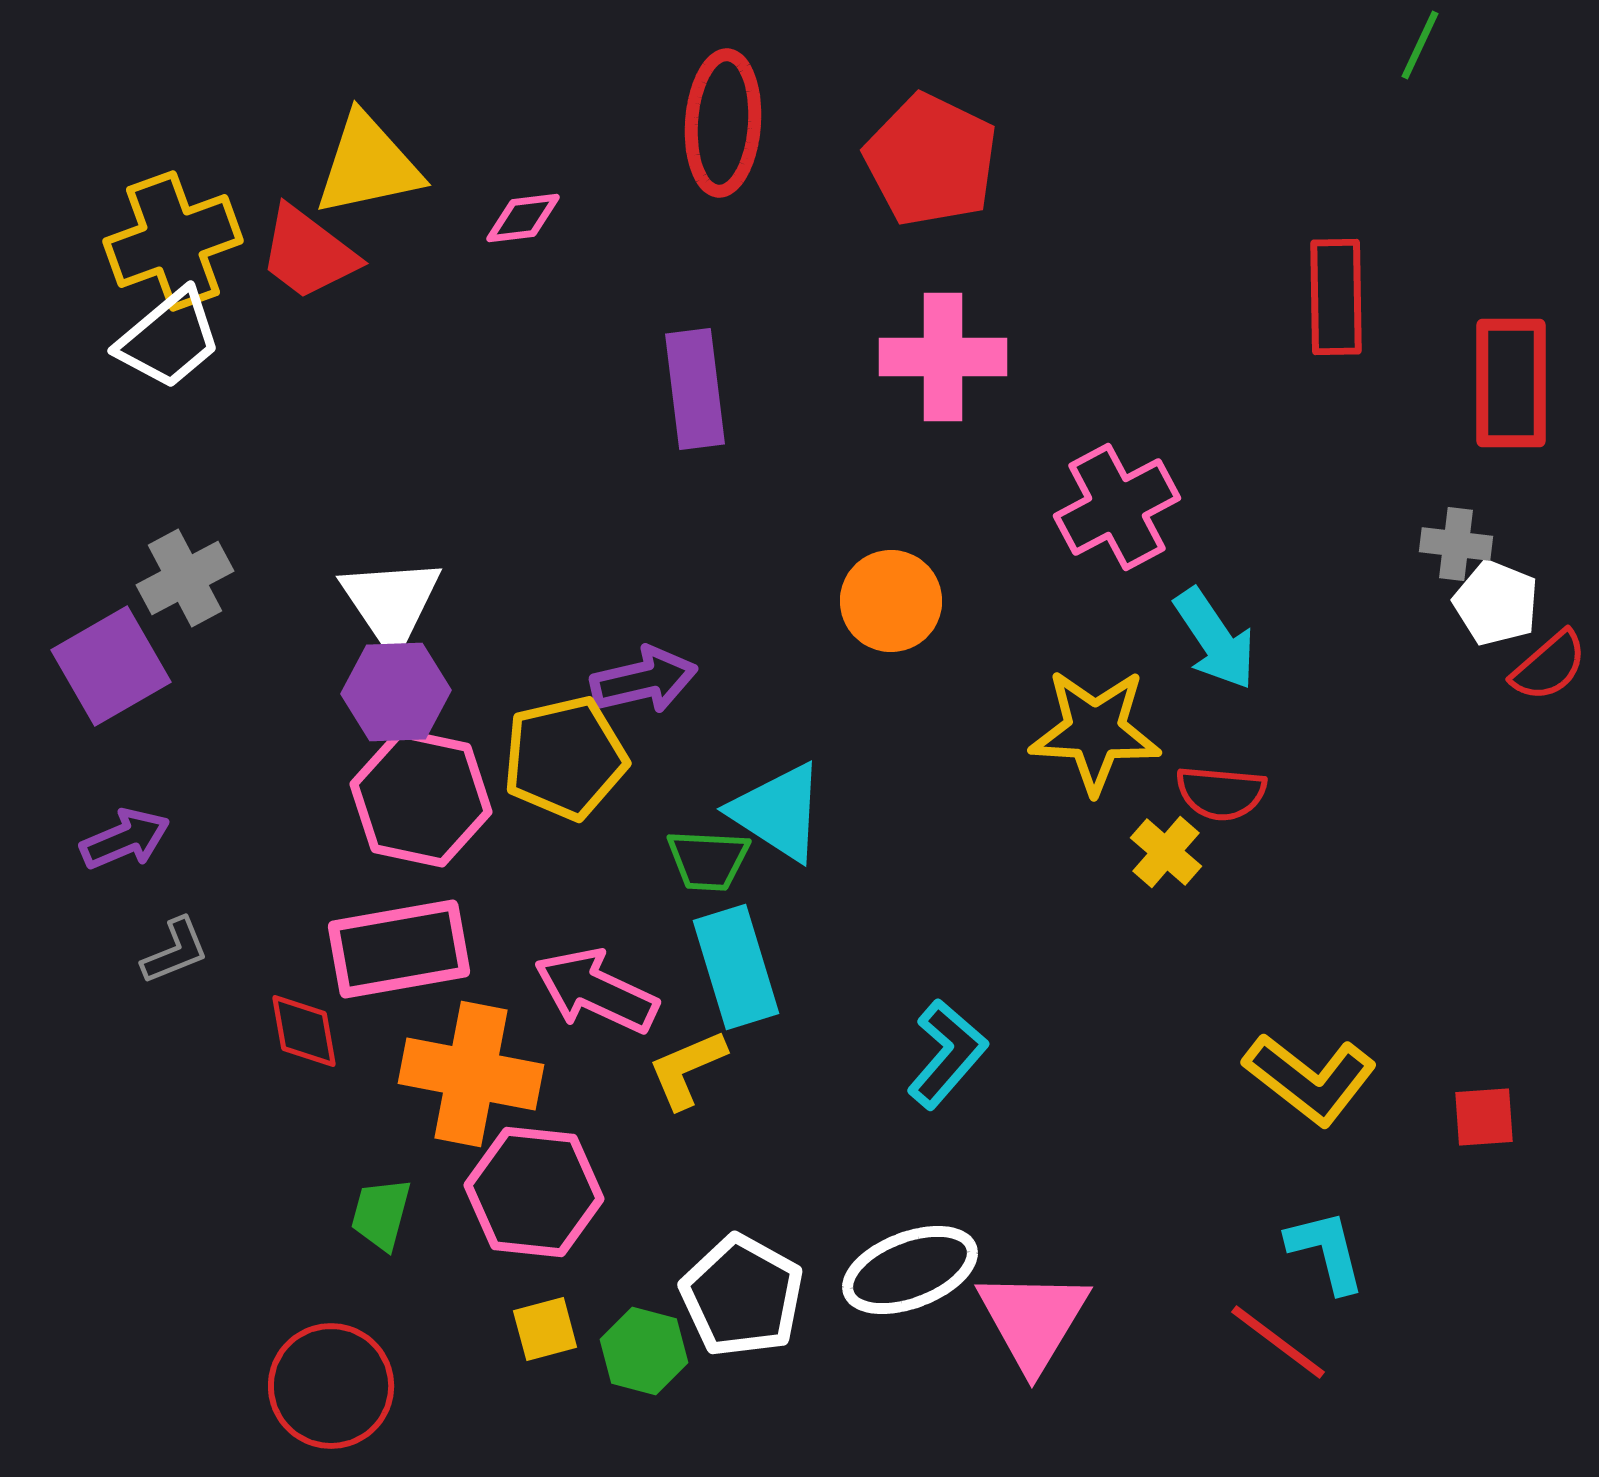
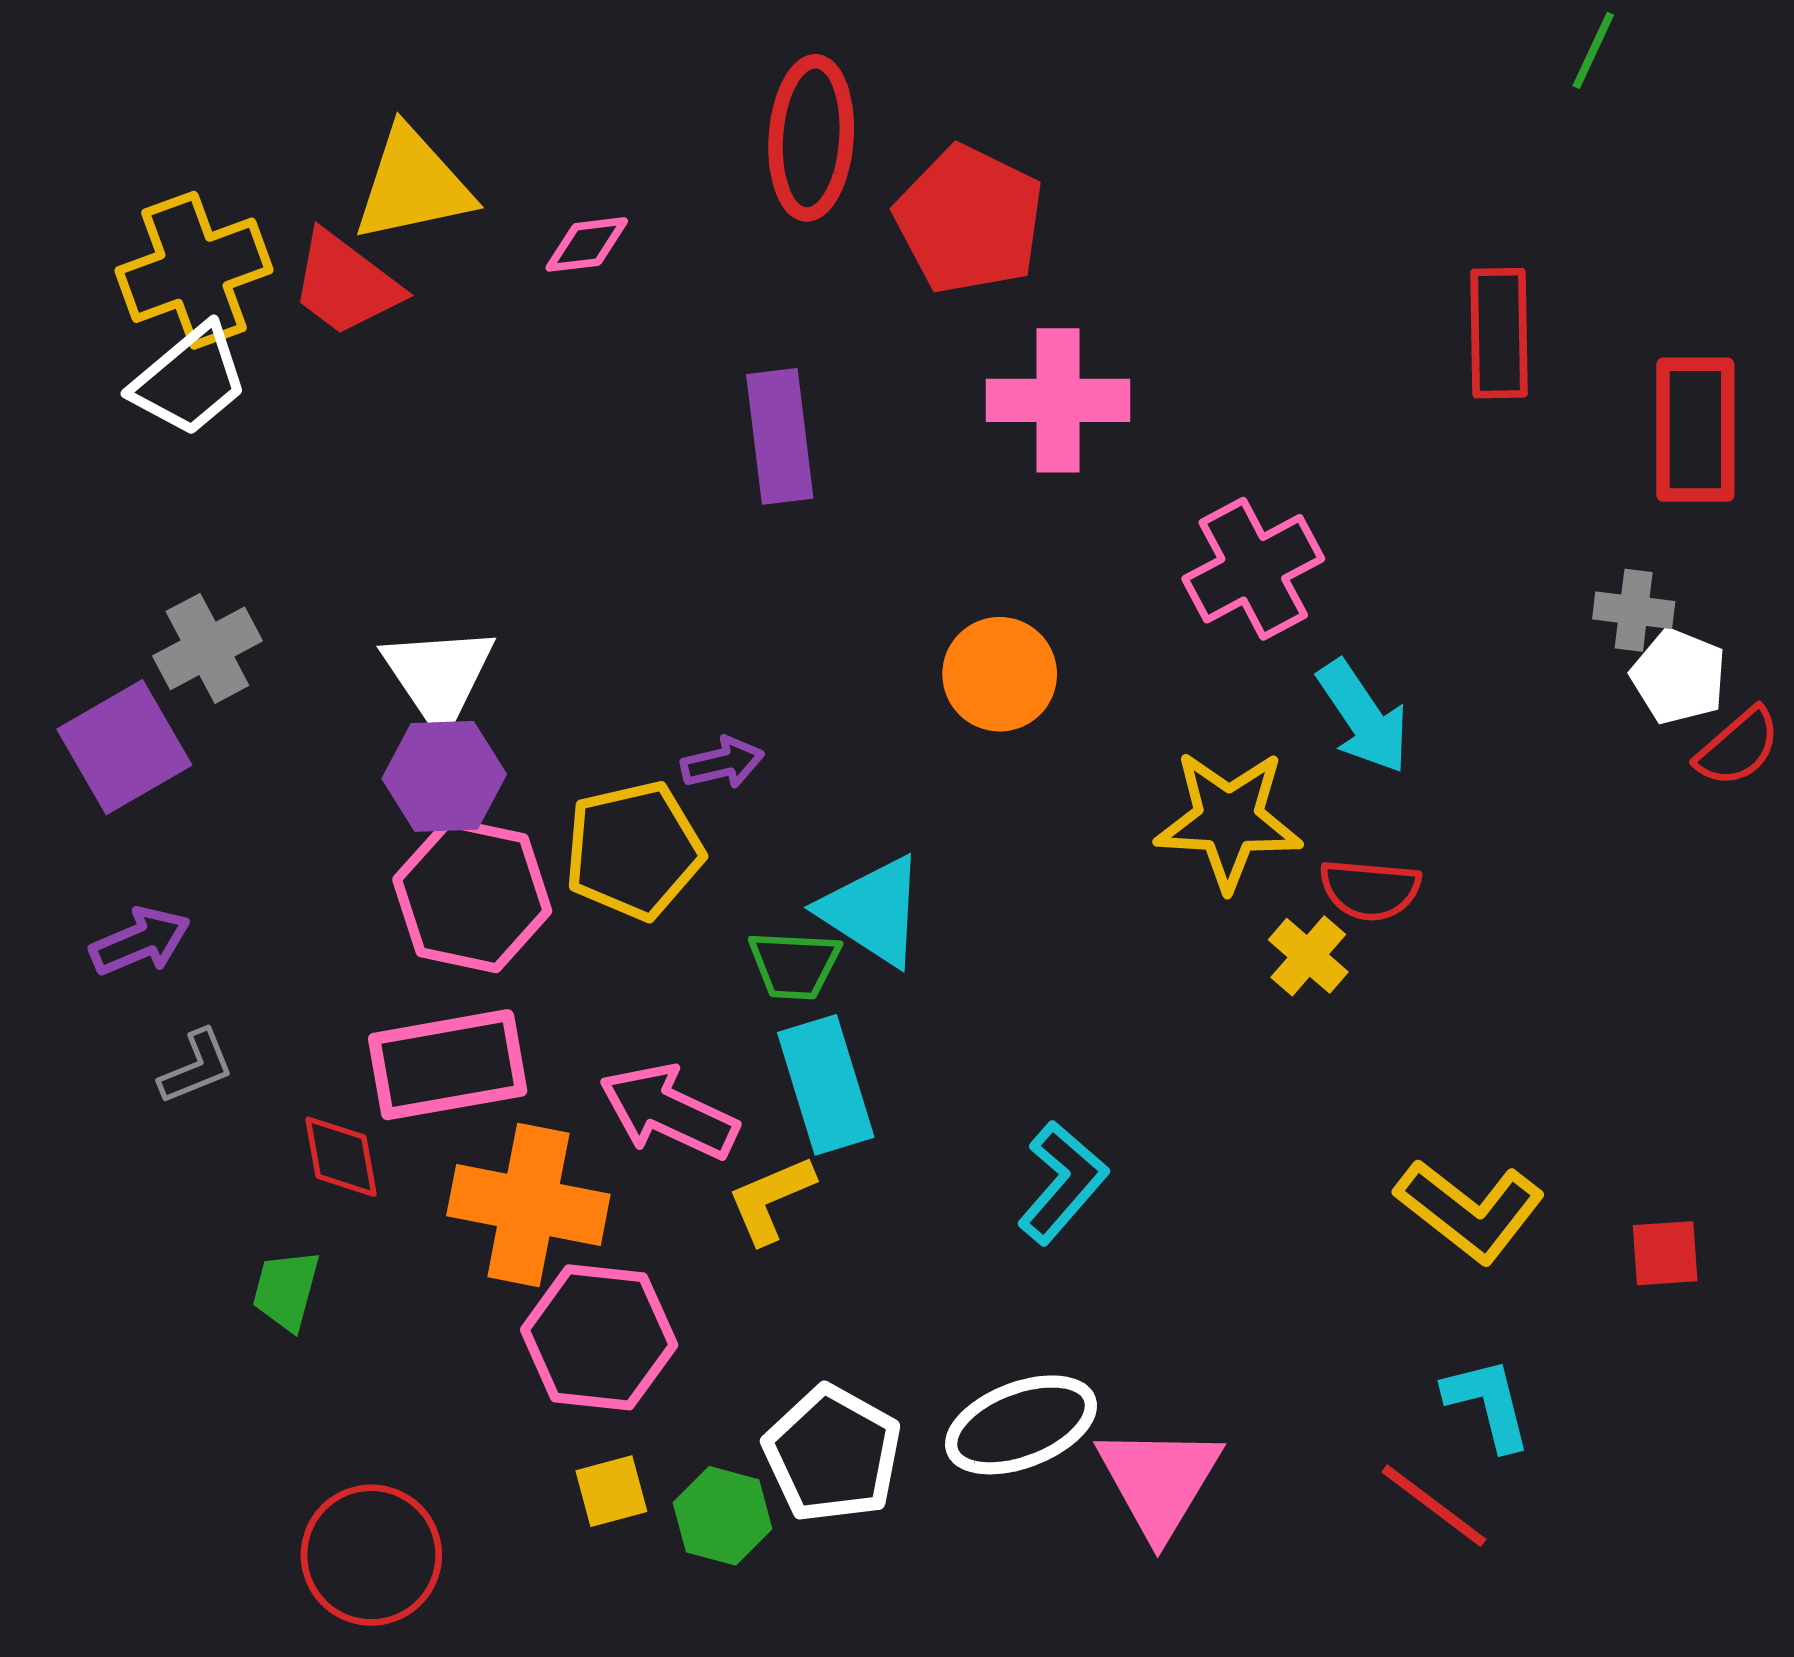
red pentagon: (931, 160) -> (969, 220), moved
purple arrow: (644, 680) -> (723, 763), size x0.7
green trapezoid: (381, 1214) -> (286, 1290), moved

